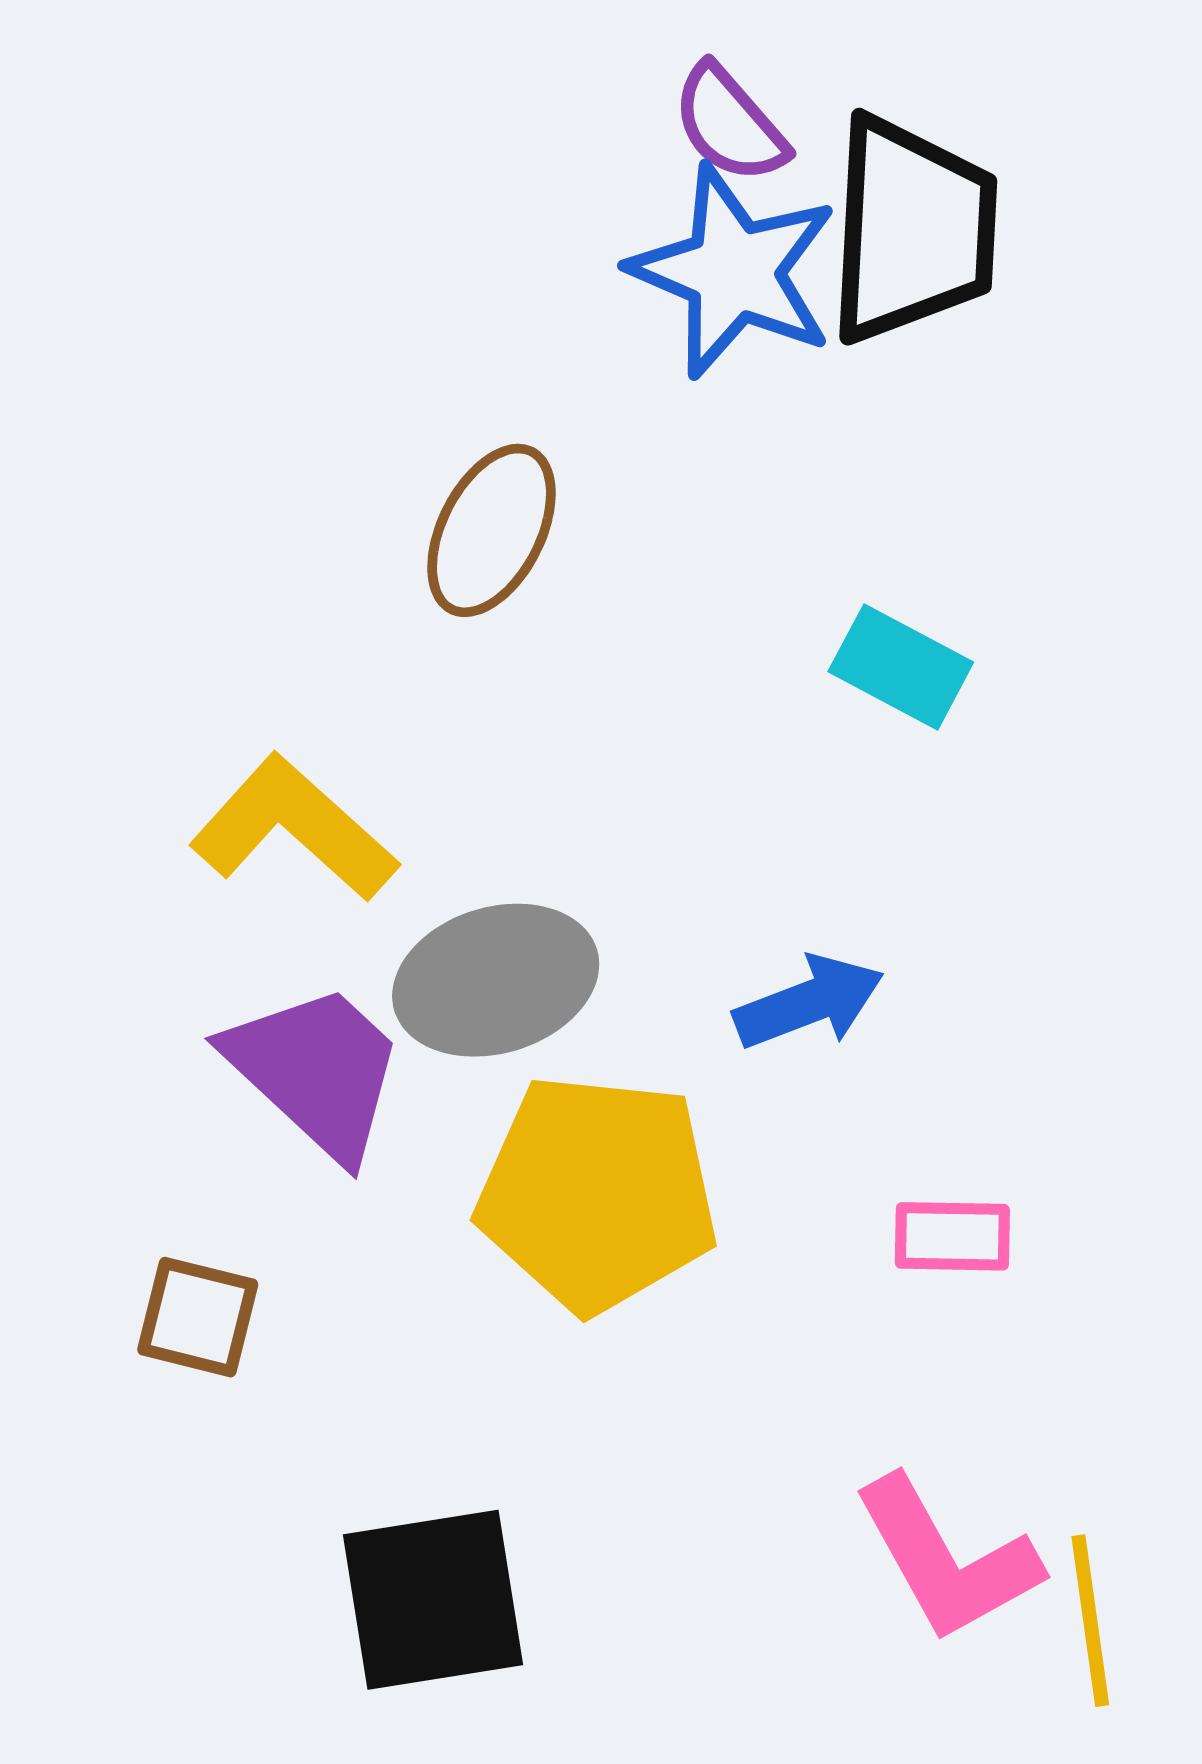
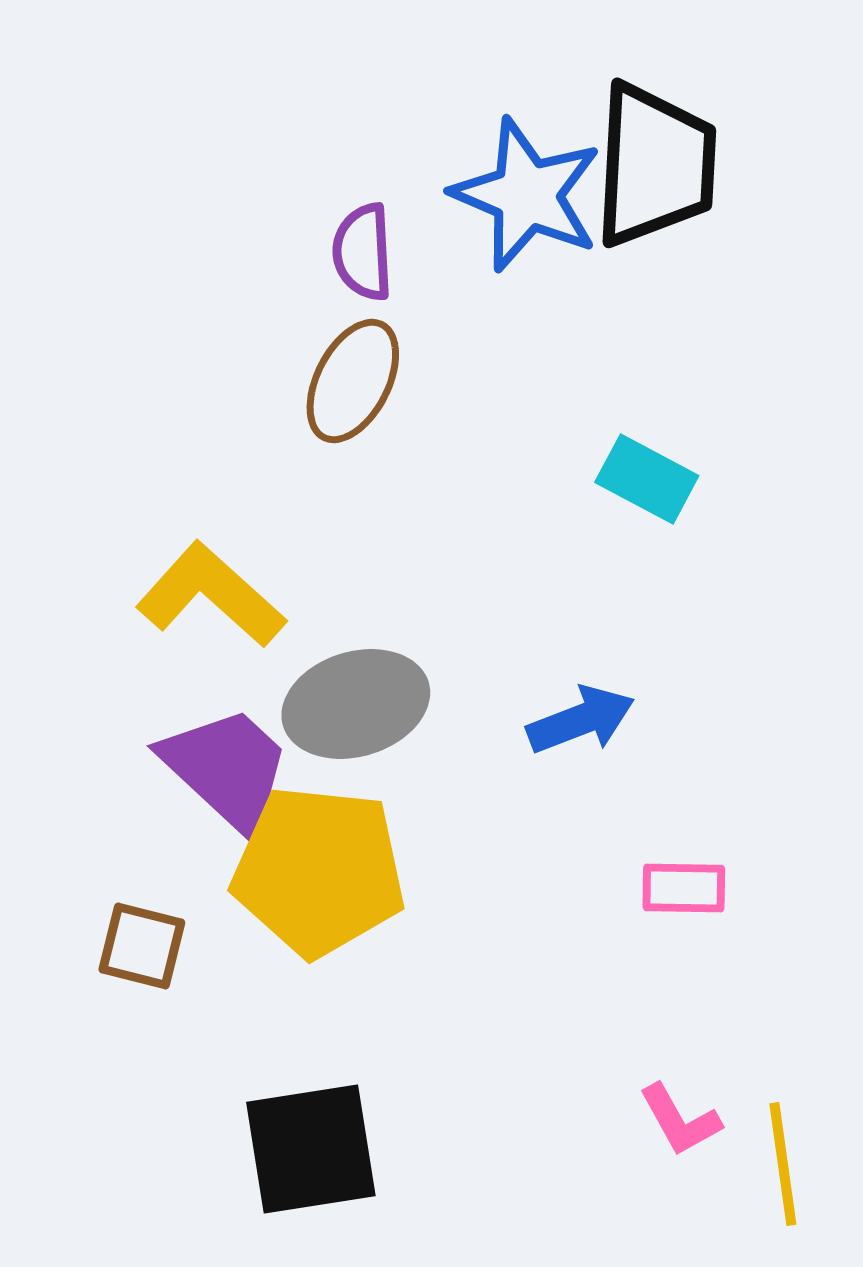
purple semicircle: (730, 124) -> (363, 252), moved, turned 38
yellow pentagon: (597, 1193) -> (319, 871), moved
pink L-shape: (947, 1559) -> (680, 1120), size x0.6

